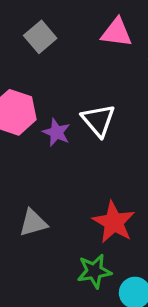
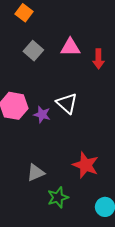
gray square: (40, 37) -> (33, 51), moved
green star: (94, 271) -> (58, 197), moved

